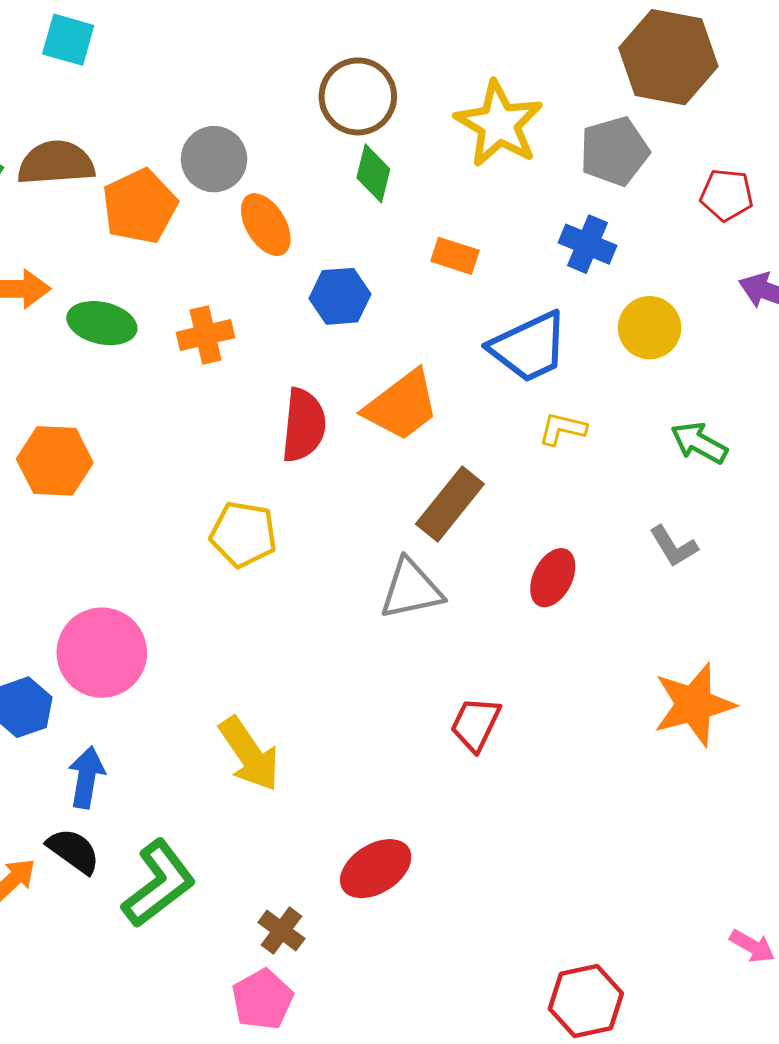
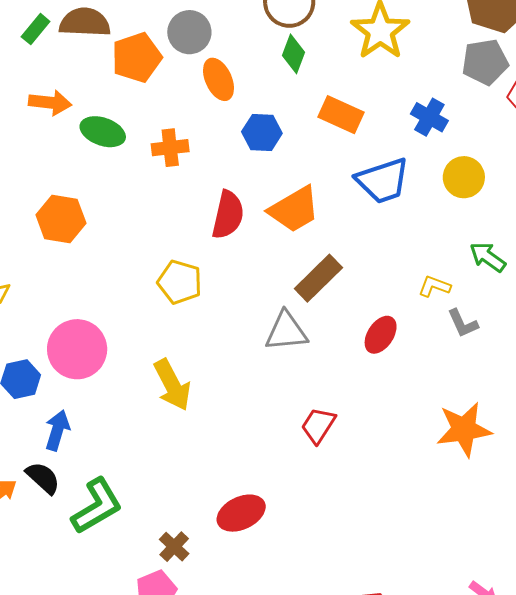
gray pentagon: (614, 151) -> (485, 62), moved
orange rectangle: (455, 256) -> (341, 115), size x1.4
yellow L-shape: (562, 429) -> (434, 286), moved
yellow arrow: (249, 754) -> (172, 385), moved

